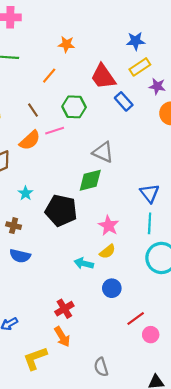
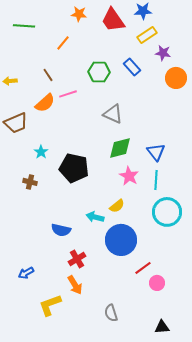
red trapezoid: (103, 77) -> (113, 20), moved
green hexagon: (74, 107) -> (99, 72), moved
green diamond: (90, 180) -> (120, 148), moved
pink star: (109, 226) -> (129, 176), moved
blue semicircle: (20, 256) -> (61, 230), moved
blue circle: (112, 288) -> (121, 240), size x1.8

